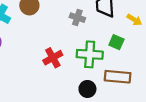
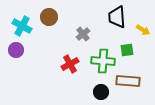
gray cross: (77, 18) -> (83, 34), moved, turned 32
green square: (116, 42) -> (127, 50), turned -32

